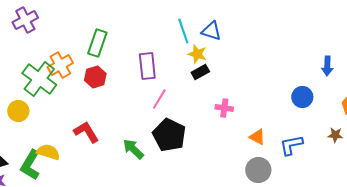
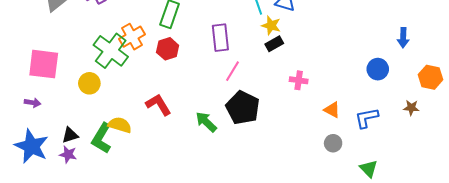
gray circle: (258, 170) -> (333, 143), size x0.7

